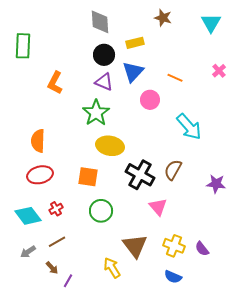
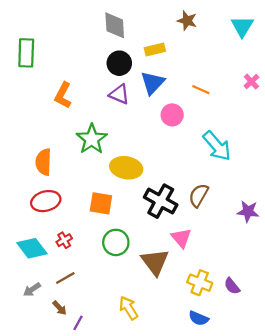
green star: (96, 113) -> (92, 139), moved
brown triangle: (135, 246) -> (155, 262), moved

